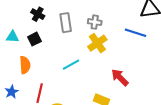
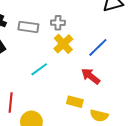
gray rectangle: (66, 23) -> (28, 27), turned -66
blue line: (136, 33) -> (98, 47), moved, turned -55

